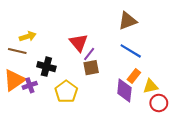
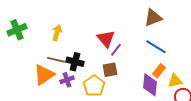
yellow arrow: (28, 36) -> (57, 33), turned -56
brown line: (17, 51) -> (56, 60), moved
brown square: (91, 68) -> (110, 70), moved
purple cross: (30, 85) -> (67, 80), moved

